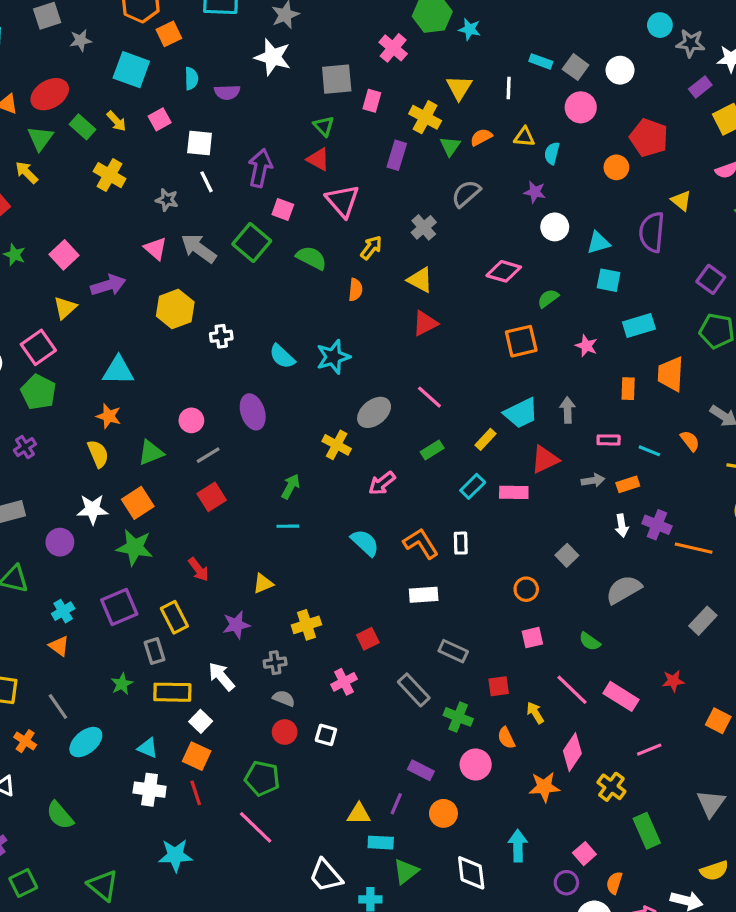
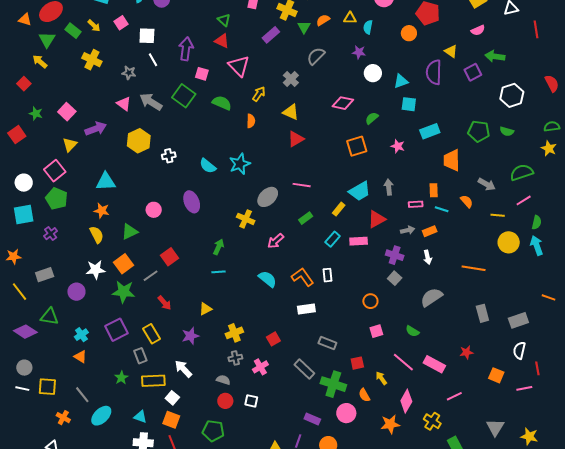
purple rectangle: (397, 155) -> (271, 35), turned 36
purple square: (711, 279) -> (473, 72), moved, turned 30
orange rectangle: (628, 389) -> (434, 190), moved
pink line: (429, 397) -> (302, 185), turned -30
gray line: (208, 455) -> (151, 276), moved
purple cross: (657, 525) -> (395, 255), moved
gray rectangle: (703, 621) -> (482, 313), turned -54
gray cross: (275, 663) -> (235, 358), moved
green cross: (458, 717) -> (333, 384), size x1.4

